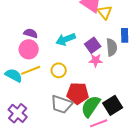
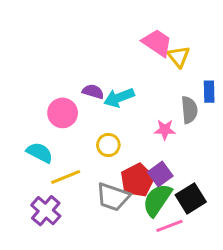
purple semicircle: (31, 33) -> (93, 92), moved
purple square: (93, 45) -> (160, 174), moved
yellow line: (31, 70) -> (66, 177), moved
red pentagon: (78, 93) -> (137, 180), turned -30

